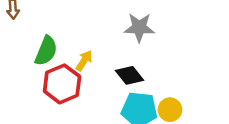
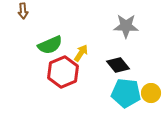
green semicircle: (46, 51) -> (50, 45), turned 45

